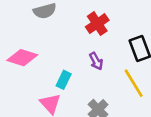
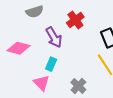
purple arrow: (96, 61) -> (54, 37), moved, size x1.5

